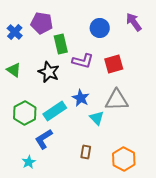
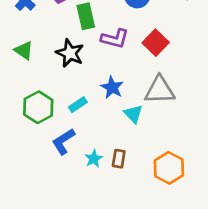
red square: (114, 64) -> (156, 43), turned -30
cyan rectangle: (55, 111) -> (78, 105), size x0.6
cyan star: (29, 162) -> (94, 159), moved

